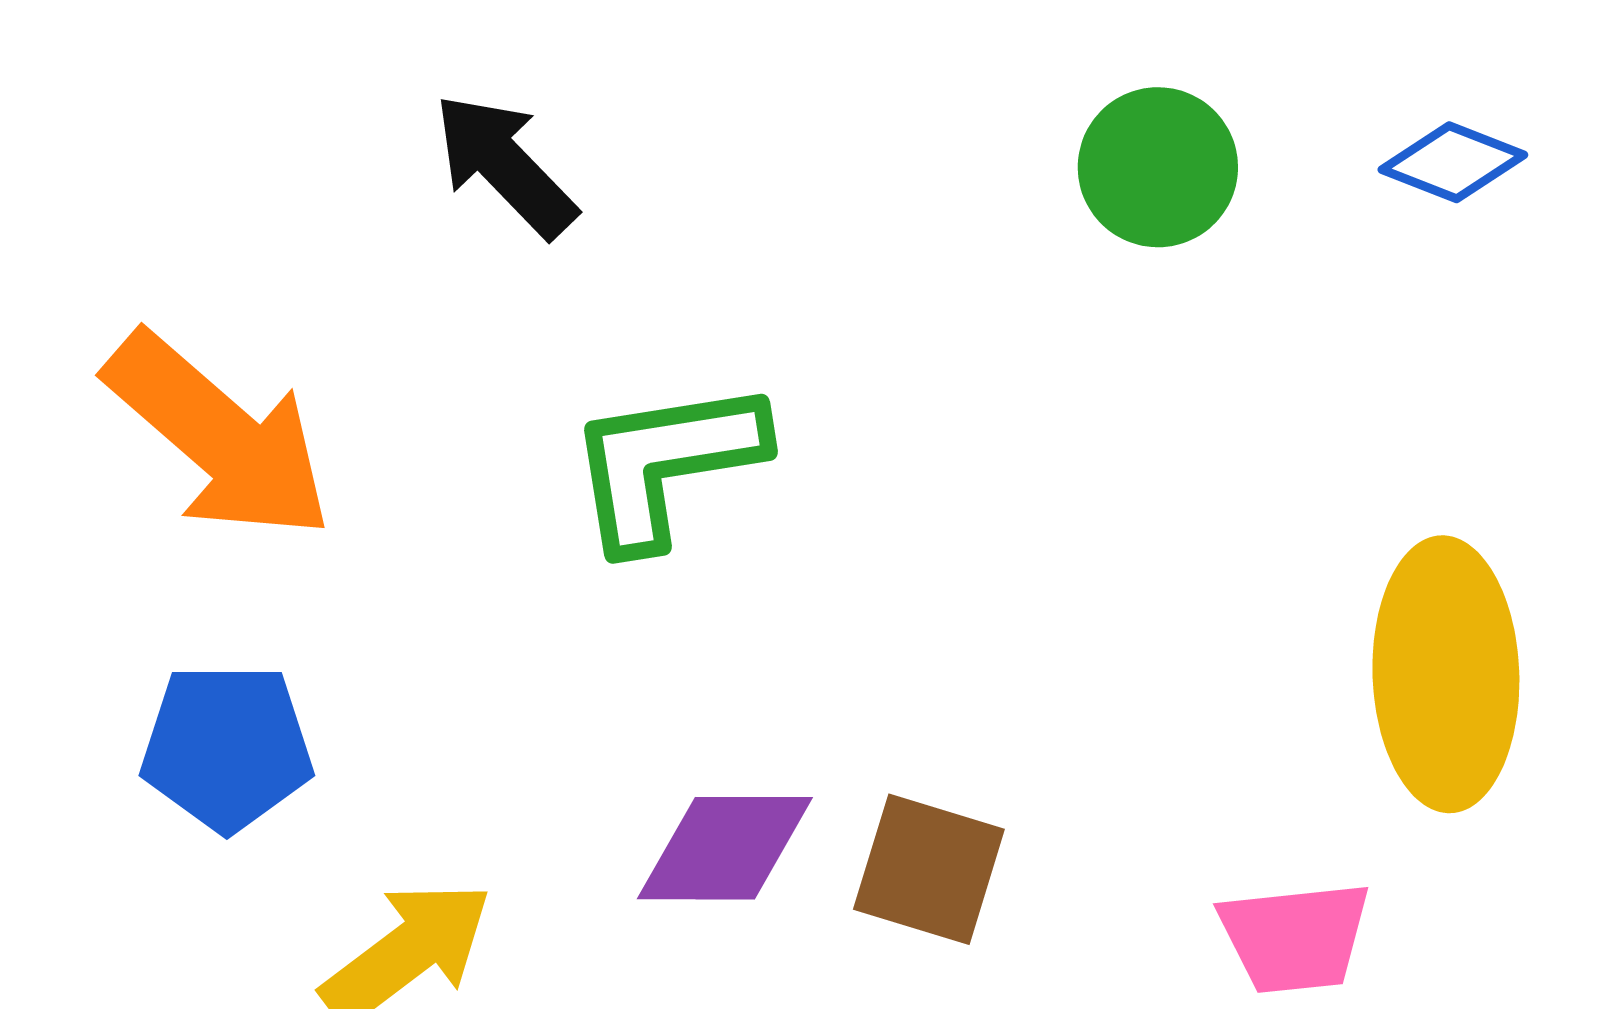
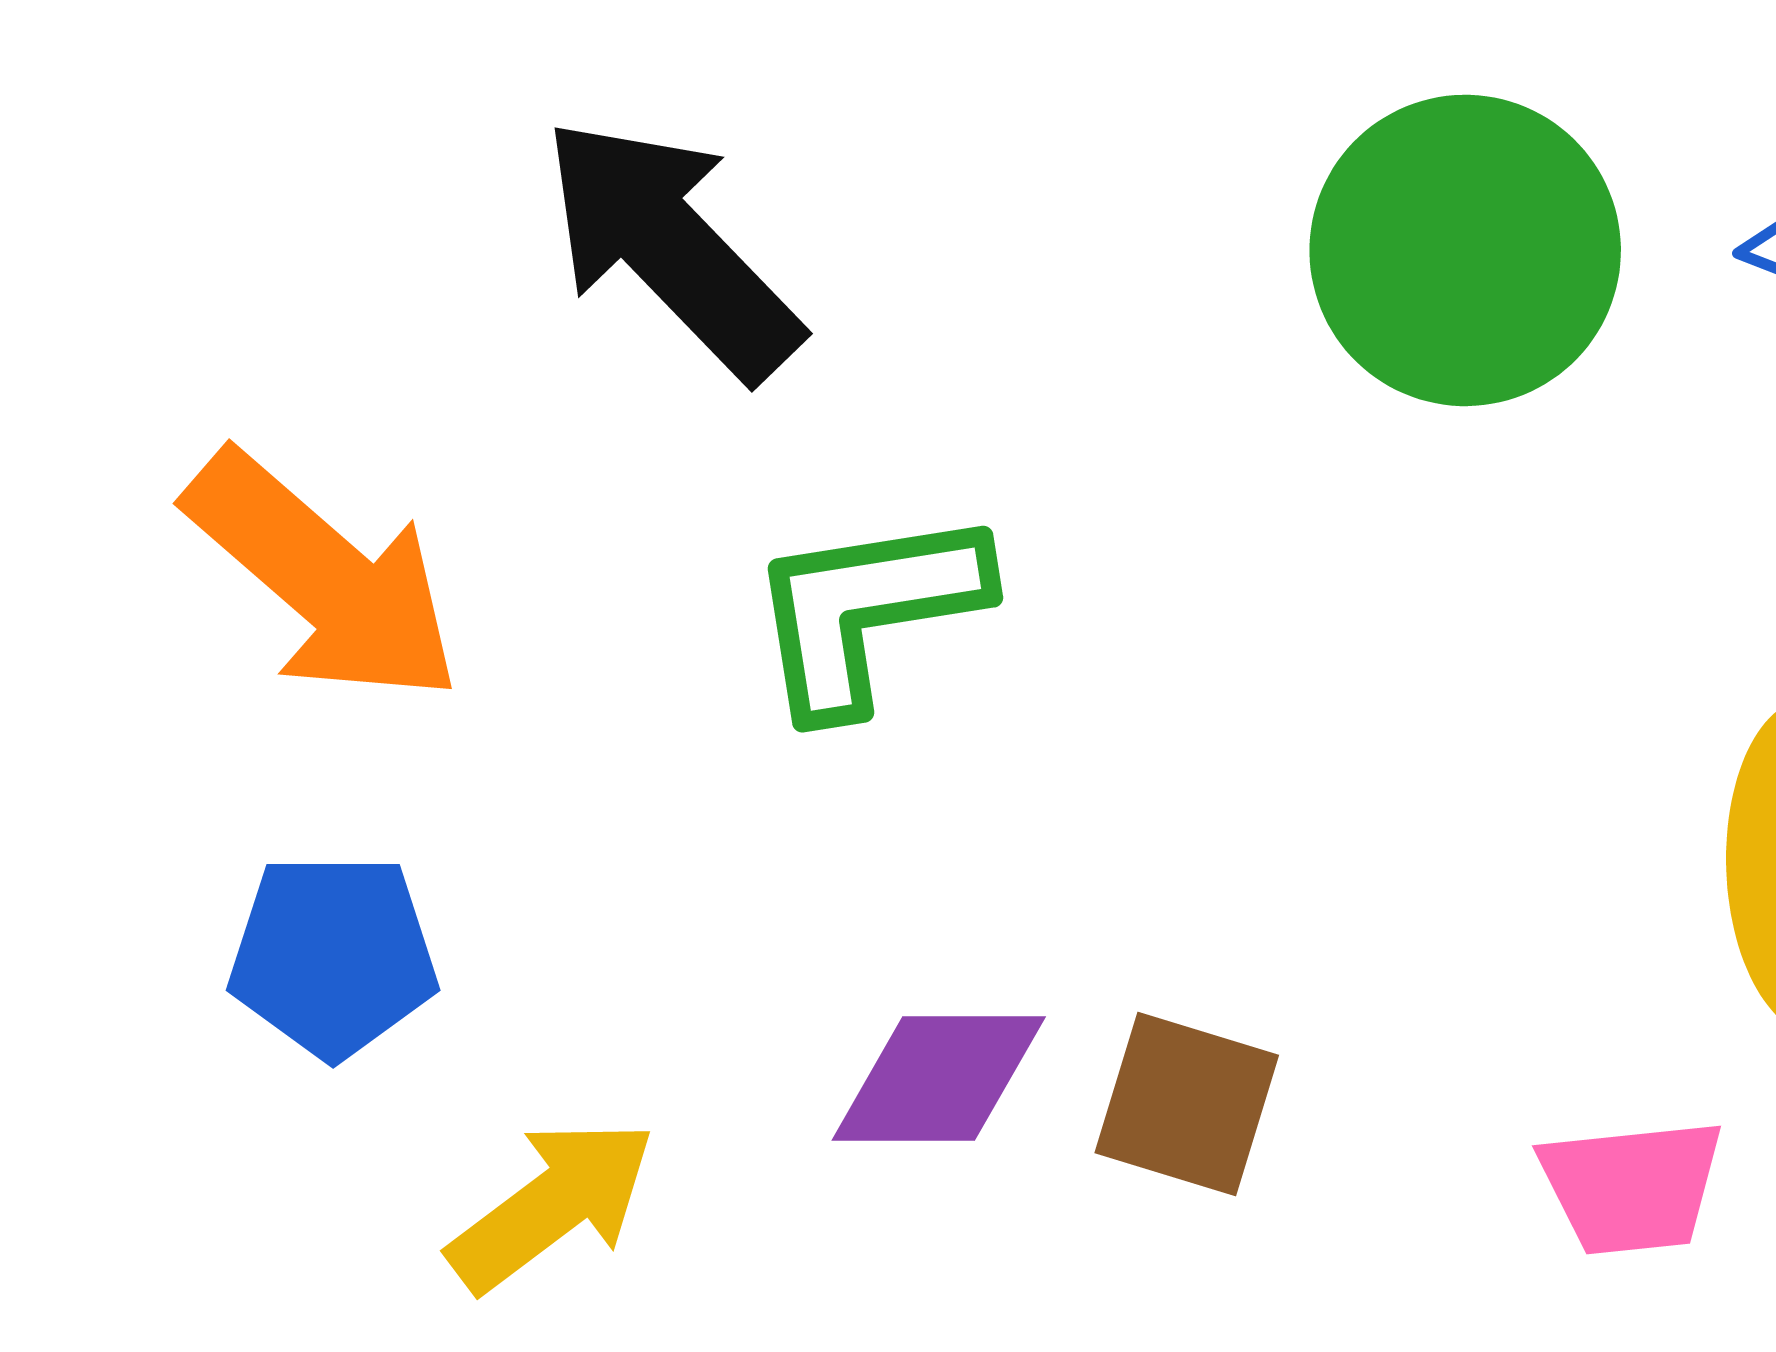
black arrow: (505, 165) -> (671, 248), size x1.5
green circle: (1158, 167) -> (1465, 250), size x1.6

